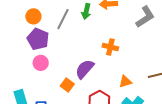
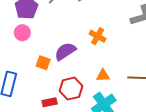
orange square: (67, 85) -> (43, 63), turned -32

